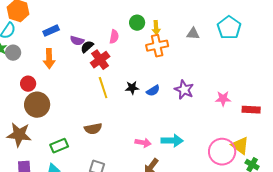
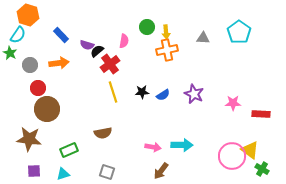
blue rectangle: (51, 31) -> (61, 35), turned 70
gray circle: (13, 53) -> (30, 65), moved
orange arrow: (49, 59) -> (59, 63), turned -96

